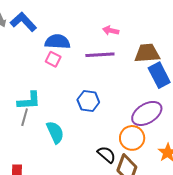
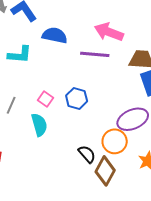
pink arrow: (111, 31) -> (109, 32), size x1.8
pink square: (53, 59) -> (46, 99), moved
cyan L-shape: (29, 101) -> (20, 55), moved

